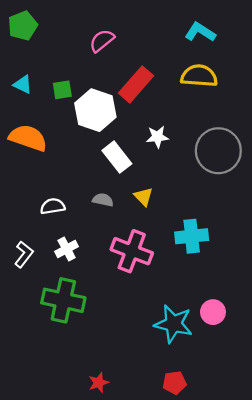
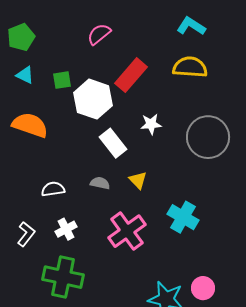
green pentagon: (23, 26) -> (21, 37), moved
cyan cross: (192, 236) -> (183, 217), turned 36
pink cross: (132, 251) -> (127, 231), turned 33

